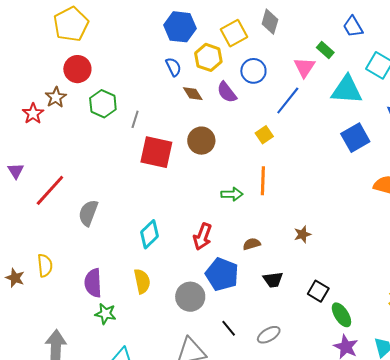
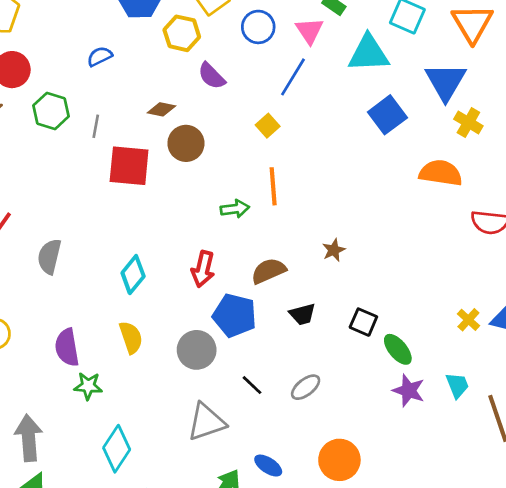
blue semicircle: (173, 67) -> (100, 56), moved, turned -84
blue circle: (253, 71) -> (258, 27), moved
brown diamond: (193, 94) -> (161, 109), moved, turned -40
brown semicircle: (252, 244) -> (269, 271), size x1.5

